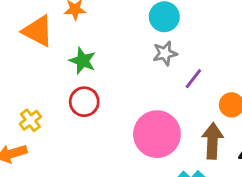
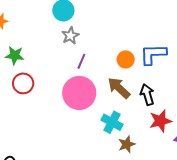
purple line: (193, 79) -> (81, 61), moved
brown arrow: (213, 141) -> (119, 88), turned -35

